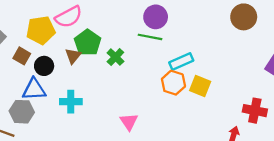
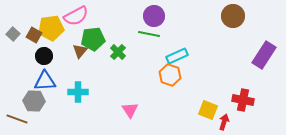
green pentagon: (88, 43) -> (93, 39), turned 30
brown square: (22, 56) -> (34, 35), moved
black circle: (44, 66) -> (44, 56), moved
yellow square: (200, 86) -> (208, 110), moved

